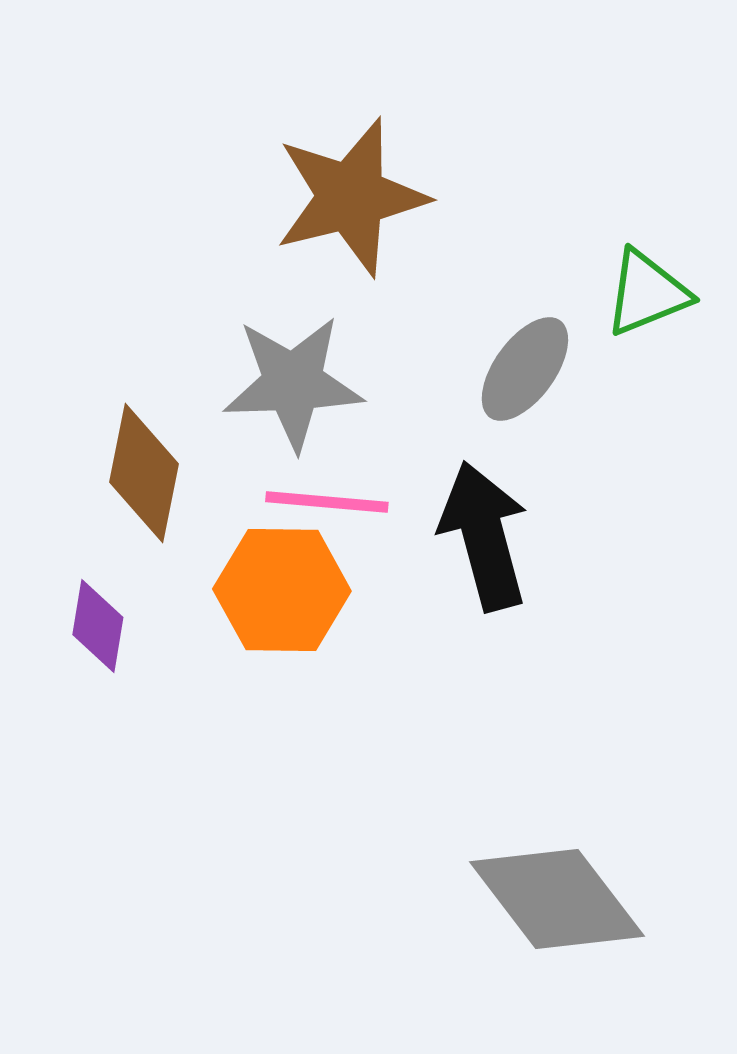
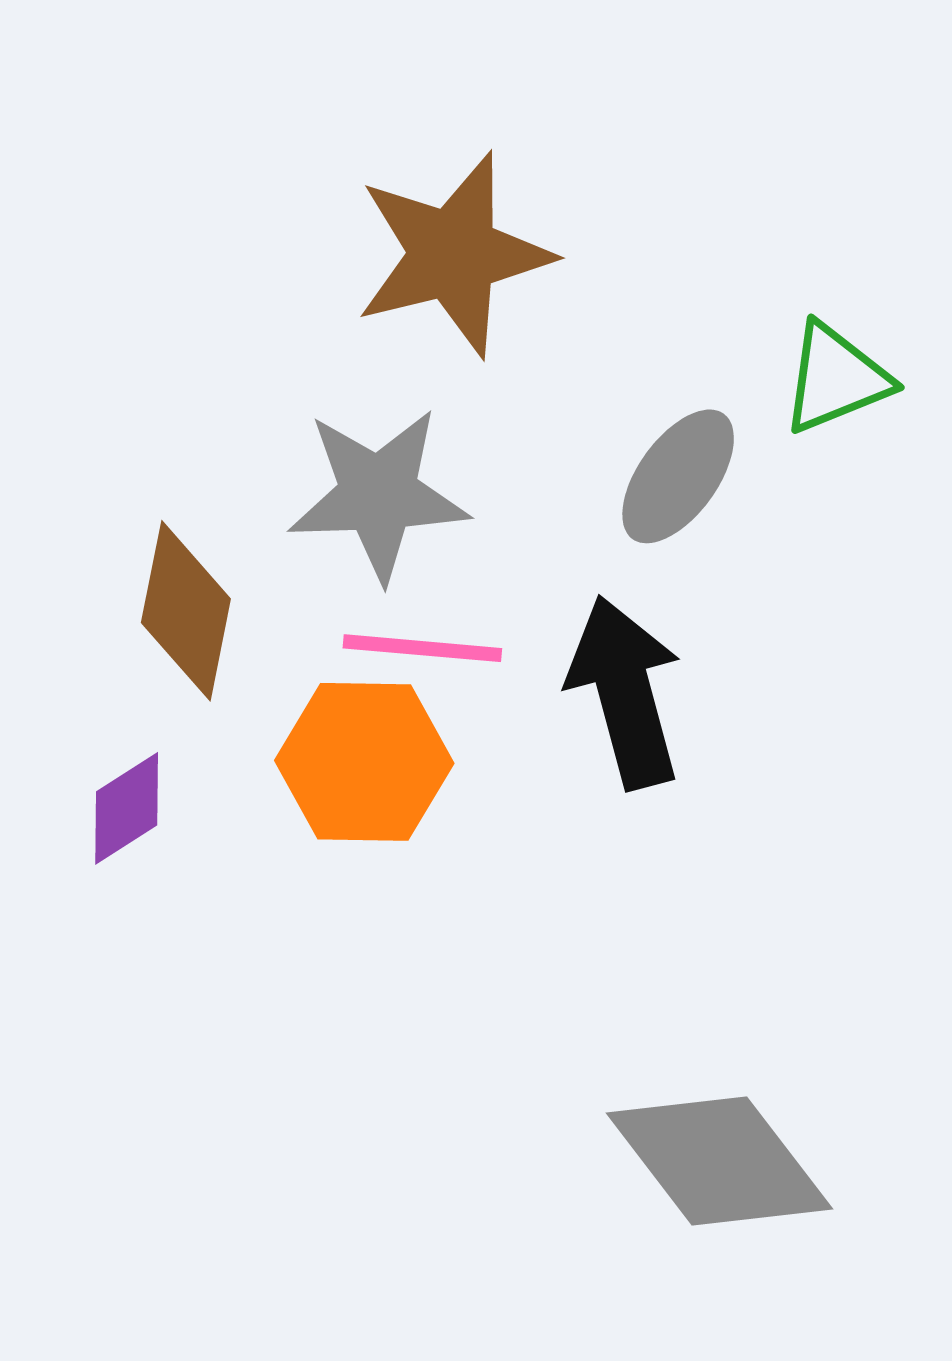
purple diamond: (98, 626) -> (127, 808), turned 48

